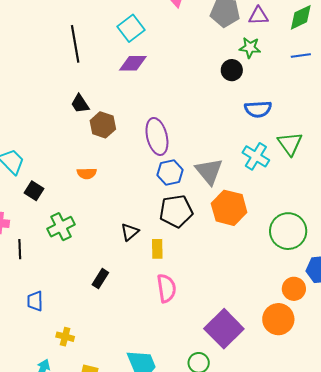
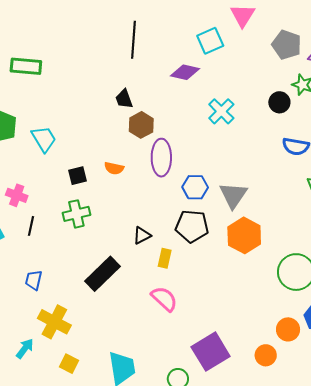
cyan square: (131, 28) -> (210, 41), moved
purple ellipse: (157, 136) -> (161, 158), moved
cyan cross: (256, 156) -> (221, 111), moved
black square: (34, 191) -> (77, 176), moved, turned 30
black rectangle: (100, 279) -> (102, 274), size x1.8
pink semicircle: (166, 288) -> (164, 299), turned -52
orange circle: (278, 319) -> (266, 355), size x0.7
yellow cross: (65, 337) -> (54, 322), size x1.8

